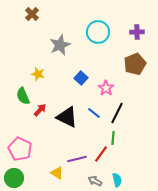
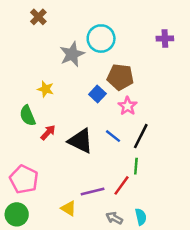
cyan circle: (98, 32) -> (101, 39), moved
brown pentagon: (135, 64) -> (120, 77), moved, turned 30

